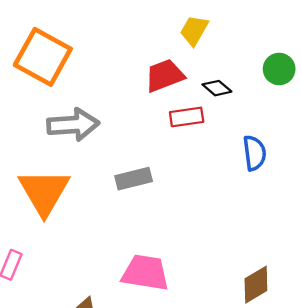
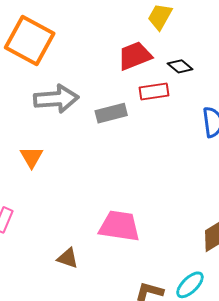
gray rectangle: (134, 179) -> (111, 113), moved
orange triangle: (44, 192) -> (32, 157), size x0.5

